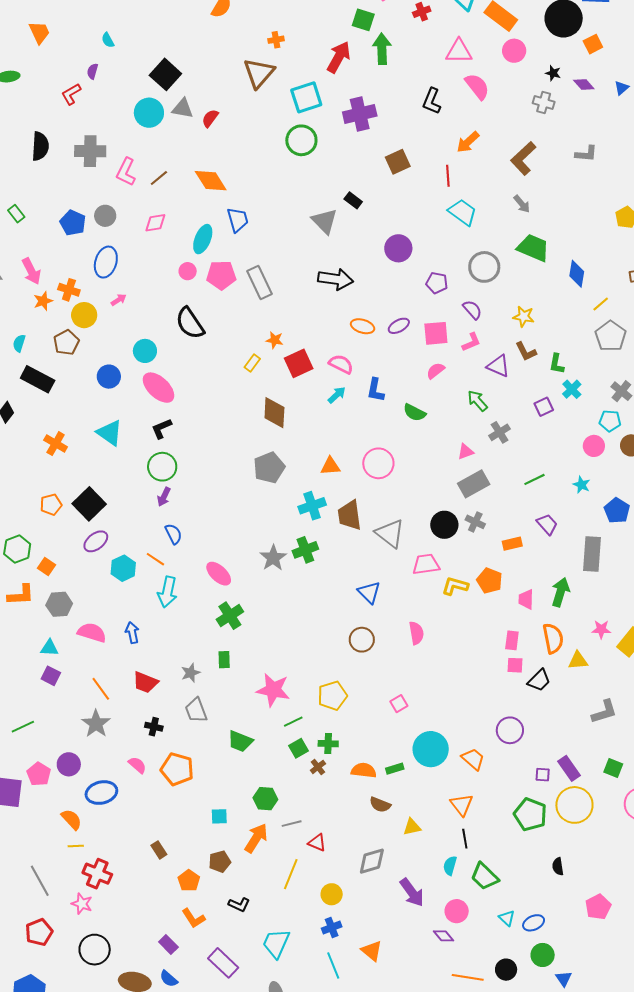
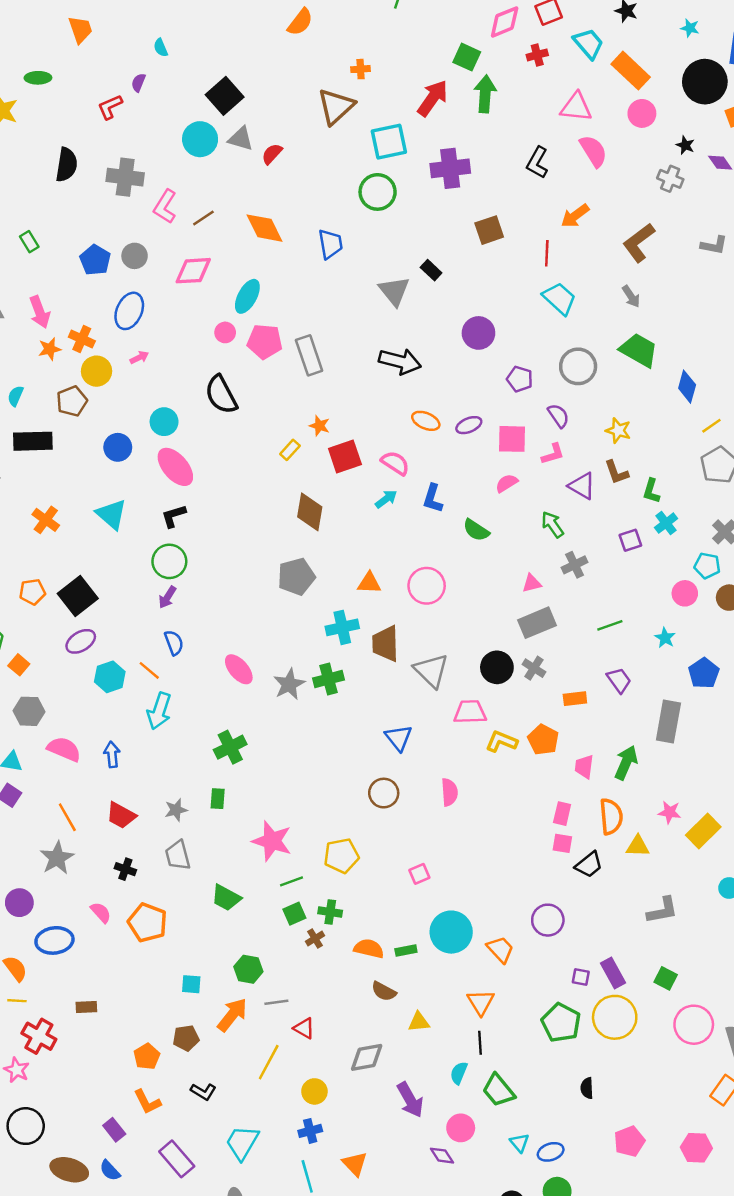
blue trapezoid: (238, 220) -> (330, 244), moved
pink diamond: (155, 223) -> (193, 271), size x1.4
black rectangle: (38, 379) -> (33, 441), turned -36
pink ellipse: (219, 574) -> (239, 669), moved
brown rectangle: (159, 850) -> (86, 1007), moved, turned -66

